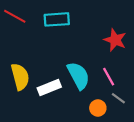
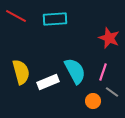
pink line: (109, 77) -> (103, 72), turned 48

